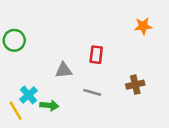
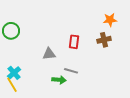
brown cross: (135, 85) -> (104, 40), moved
cyan cross: (29, 95) -> (14, 73), moved
green arrow: (49, 105) -> (59, 80), moved

